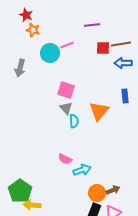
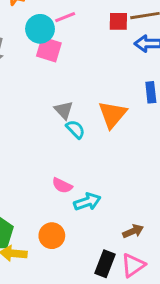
pink square: (66, 90) -> (49, 50), moved
cyan semicircle: (74, 121) -> (75, 129), turned -40
orange circle: (97, 193) -> (52, 236), moved

